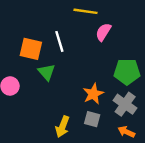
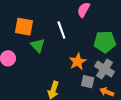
white line: (59, 41) -> (61, 30), moved
gray square: (92, 119) -> (88, 82), moved

